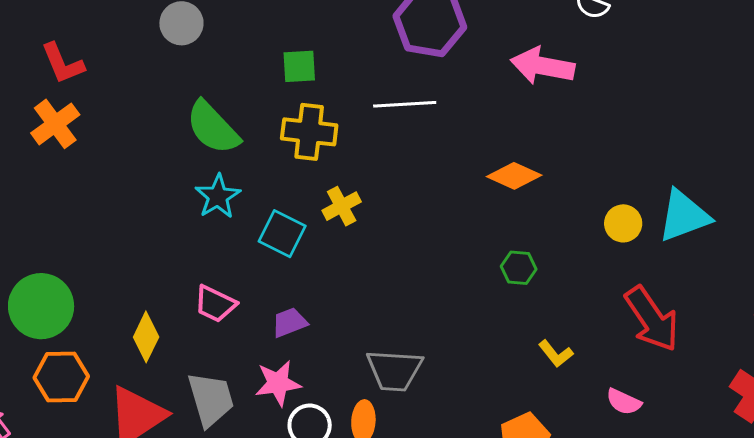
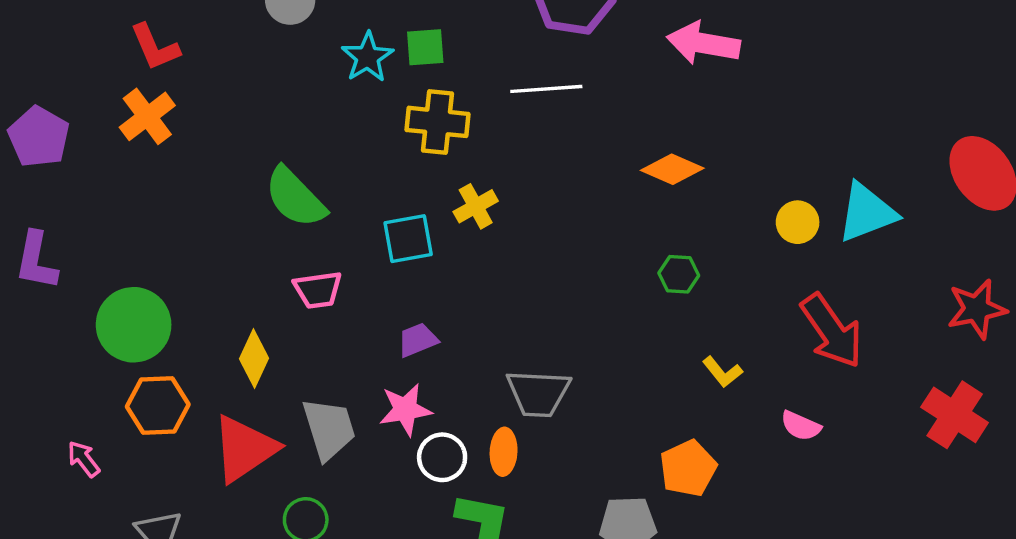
green semicircle: (213, 128) -> (295, 197), moved
cyan star: (218, 196) -> (368, 57), moved
cyan square: (282, 234) -> (408, 239), turned -36
pink trapezoid: (215, 304) -> (318, 290), moved, turned -33

